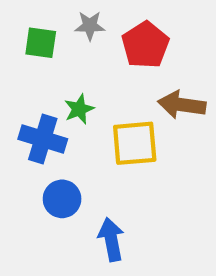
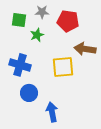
red pentagon: (145, 45) -> (68, 21), turned -30
green star: (79, 109) -> (37, 35), moved

